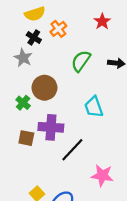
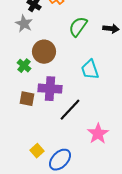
pink star: (102, 175) -> (98, 134), turned 30

